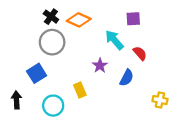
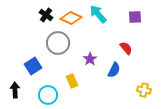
purple square: (133, 19) -> (135, 17), moved
cyan arrow: (114, 40) -> (98, 14), moved
gray circle: (52, 42) -> (58, 43), moved

